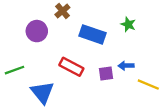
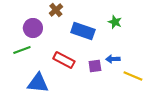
green line: (14, 70) -> (22, 50), moved
blue triangle: (42, 92) -> (38, 83), turned -45

